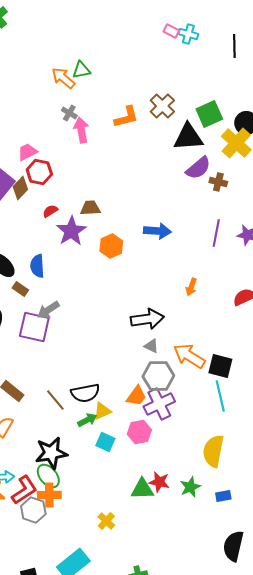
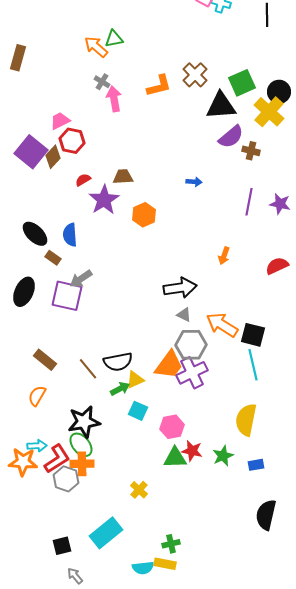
blue arrow: (157, 231) -> (194, 182), moved, size x0.6
orange trapezoid: (136, 396) -> (169, 365), size x1.4
pink hexagon: (139, 432) -> (172, 427), moved

